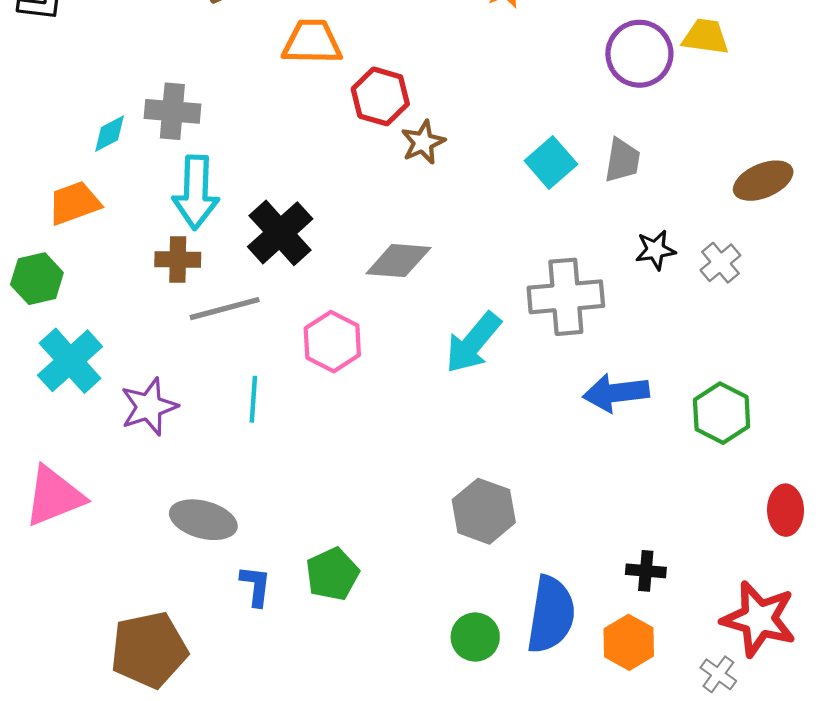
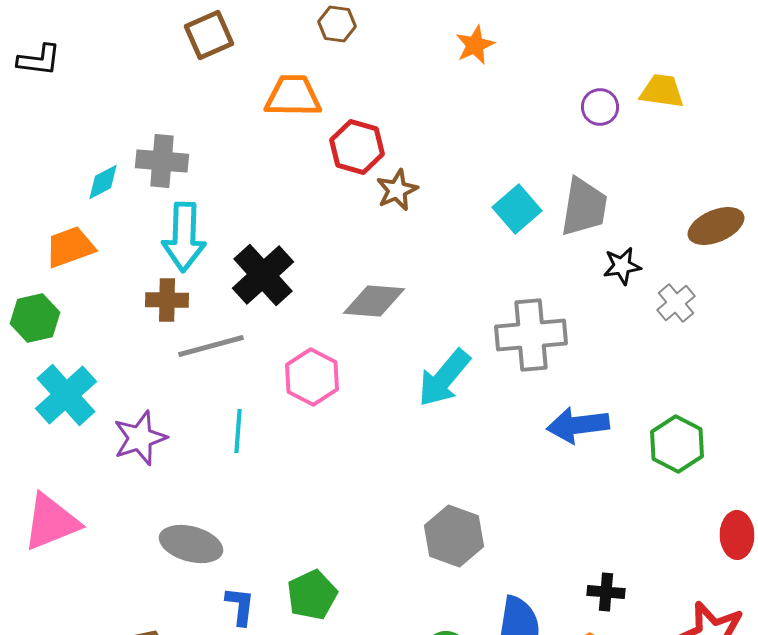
purple circle: (639, 54) -> (600, 107), size x0.6
gray trapezoid: (622, 160) -> (584, 207), size x1.4
black star: (655, 250) -> (622, 266), moved

